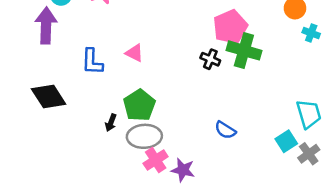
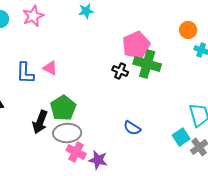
pink triangle: (134, 53) -> (50, 68), moved
black arrow: (111, 123) -> (40, 122), size x1.6
pink cross: (156, 160) -> (76, 152), turned -30

